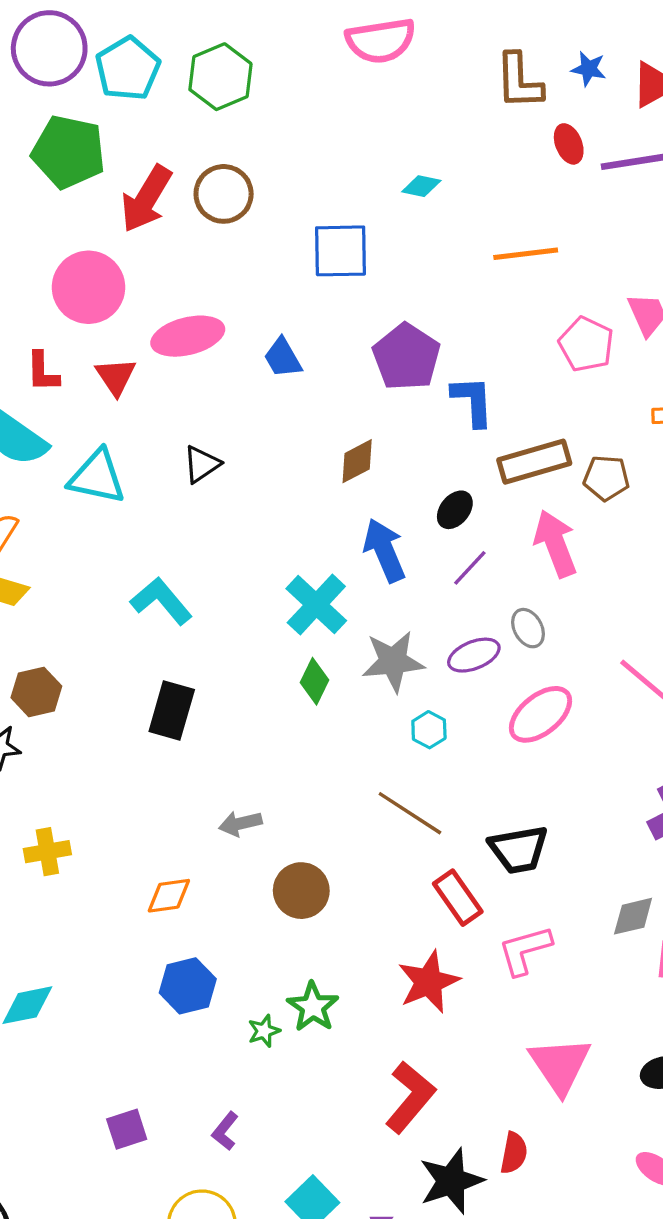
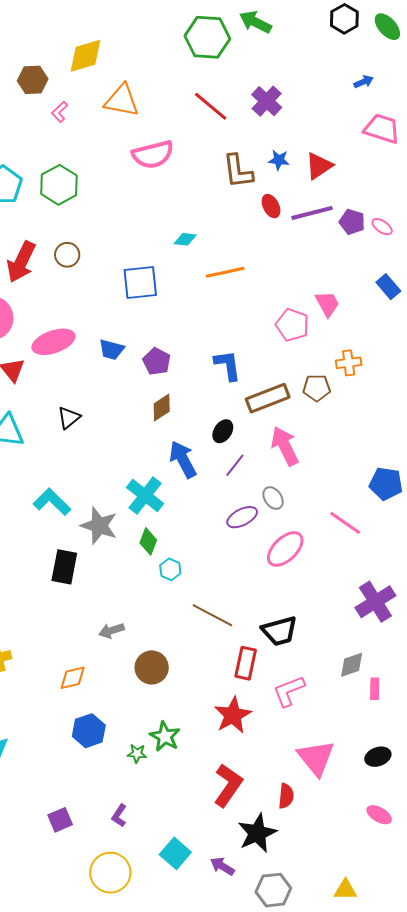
brown circle: (224, 194) -> (67, 255), size x0.7
orange line: (526, 254) -> (225, 272), moved
purple pentagon: (406, 357) -> (157, 361), moved, size x0.7
blue trapezoid: (283, 358) -> (112, 350), turned -40
brown pentagon: (606, 478) -> (317, 388), moved
gray star: (393, 661) -> (99, 526), moved, turned 30
cyan hexagon: (429, 730) -> (170, 569), moved
red rectangle: (458, 898) -> (246, 663), turned 52
green star: (264, 1031) -> (137, 754), turned 30
red semicircle: (514, 1153) -> (286, 796), moved

